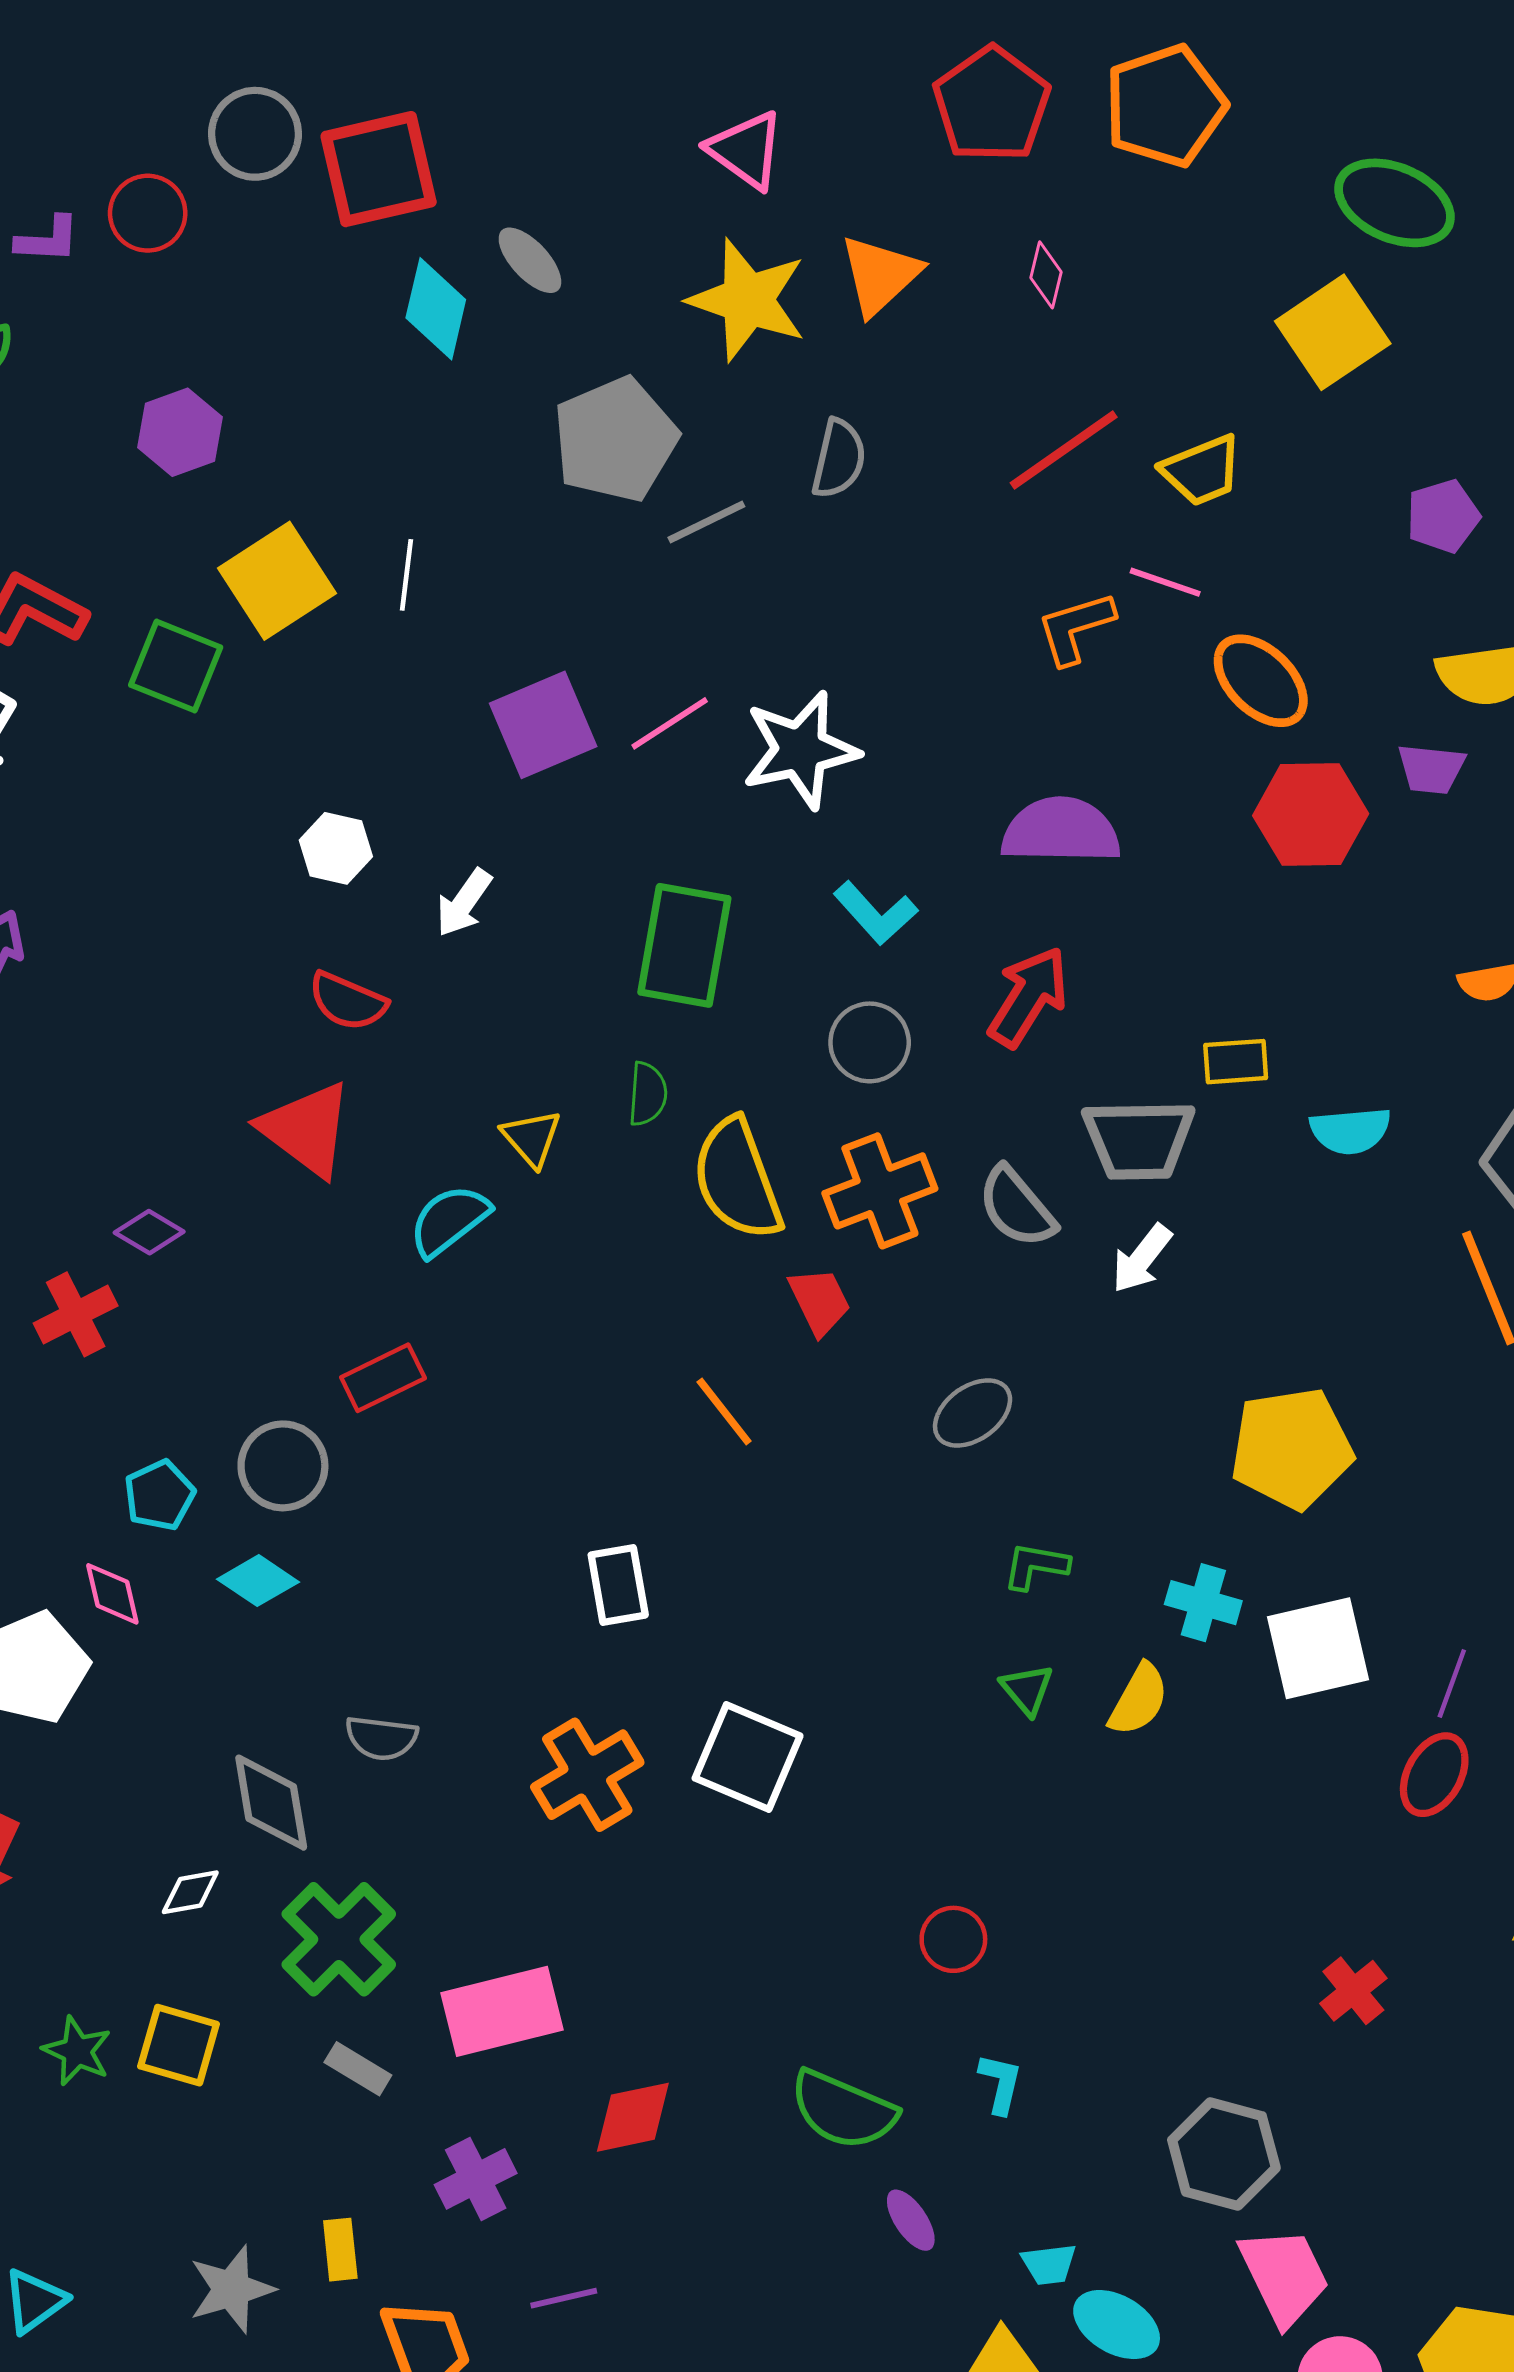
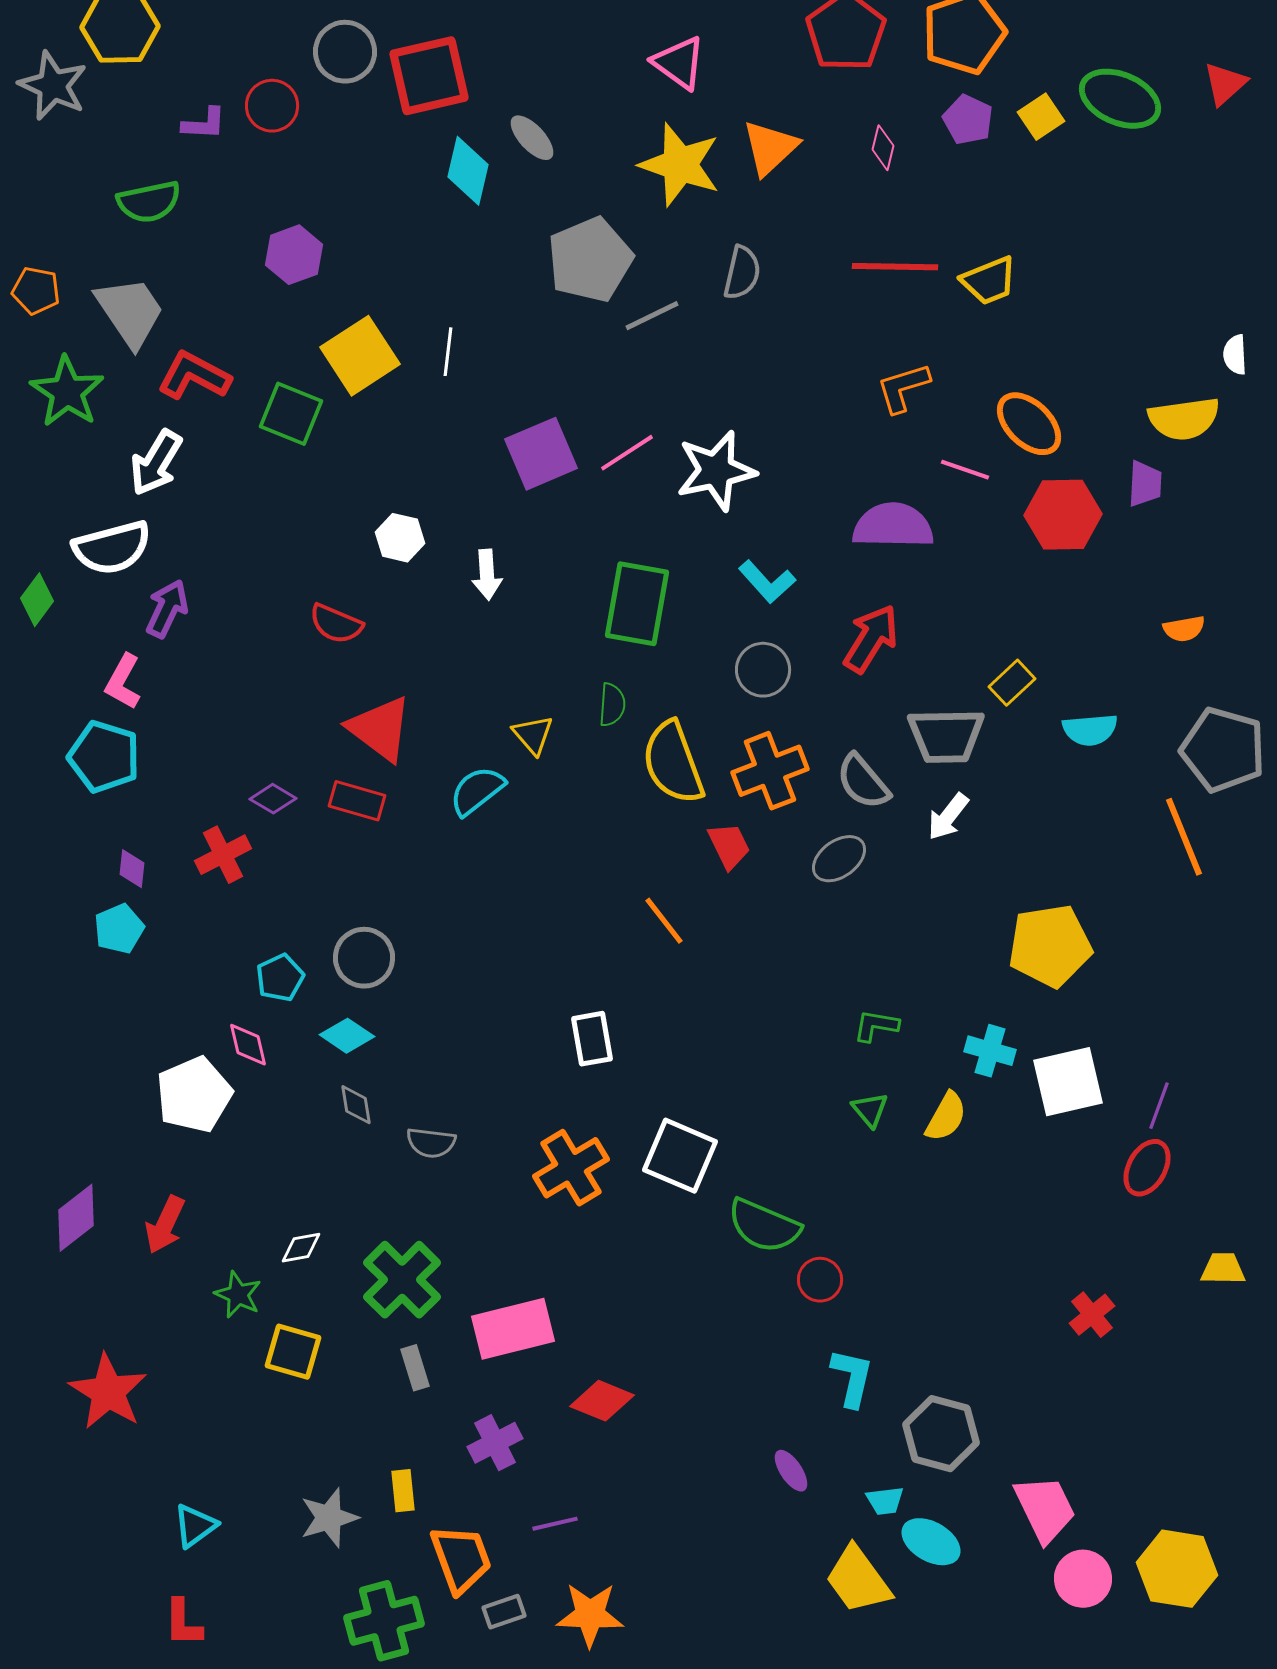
yellow square: (1333, 332) -> (1041, 117), moved, size x0.6
red line: (1064, 450) -> (895, 267), turned 36
purple pentagon: (1443, 516) -> (968, 120), moved, turned -30
pink line: (1165, 582) -> (965, 470), moved
purple trapezoid: (1431, 769) -> (1145, 484), turned -93
white arrow: (464, 903) -> (487, 575), turned -39
red semicircle: (348, 1001) -> (336, 624), moved
yellow rectangle: (1236, 1062) -> (1012, 683), turned -39
red rectangle: (383, 1378) -> (357, 801), moved, turned 42
gray ellipse: (973, 1413) -> (839, 859), moved
gray diamond: (271, 1803) -> (356, 1105), moved, size x0.6
green star: (77, 2051) -> (238, 1295), moved
gray rectangle: (358, 2069) -> (415, 1368), turned 42
cyan L-shape: (1000, 2083) -> (852, 1378), size x1.4
green semicircle: (843, 2110) -> (764, 1226), moved
red diamond: (633, 2117) -> (602, 1401), turned 34
gray hexagon: (1224, 2154) -> (941, 1434), moved

